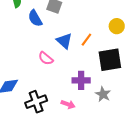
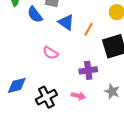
blue triangle: (64, 41) -> (66, 22), moved
gray star: (103, 94) -> (112, 91), moved

